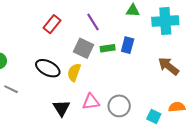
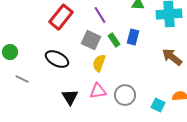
red rectangle: (52, 24) -> (61, 17), size x1.4
green rectangle: (108, 48) -> (114, 40), turned 64
yellow semicircle: (74, 72) -> (99, 63), moved

